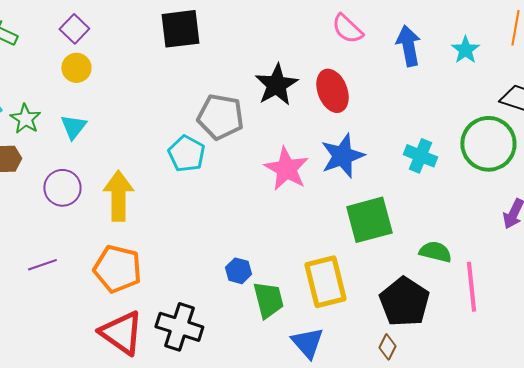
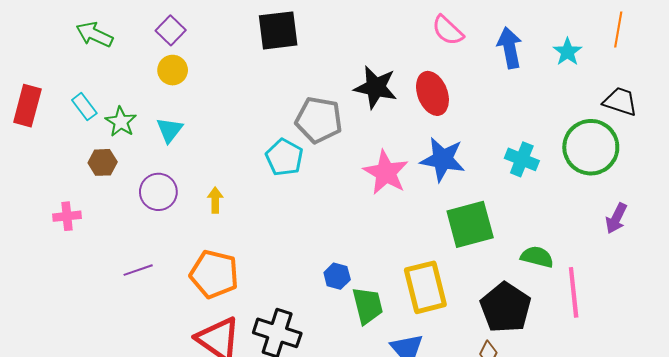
black star: (276, 85) -> (376, 87), turned -30
blue star: (342, 156) -> (443, 159), turned 30
yellow arrow: (118, 196) -> (215, 200), size x0.5

